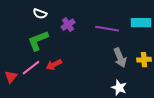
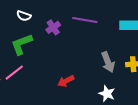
purple line: (107, 29) -> (85, 20), moved
red arrow: (54, 65) -> (66, 81), moved

